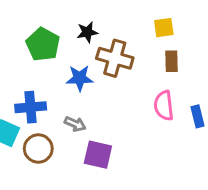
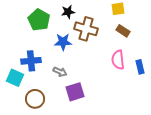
brown rectangle: (171, 61) -> (123, 31), turned -56
brown circle: (38, 149) -> (35, 99), moved
purple square: (98, 155) -> (75, 92), turned -30

